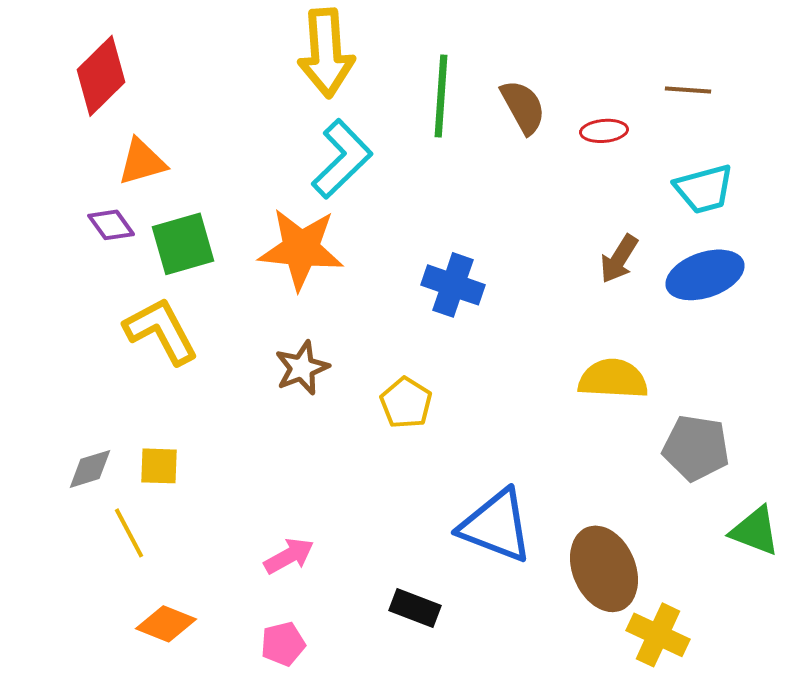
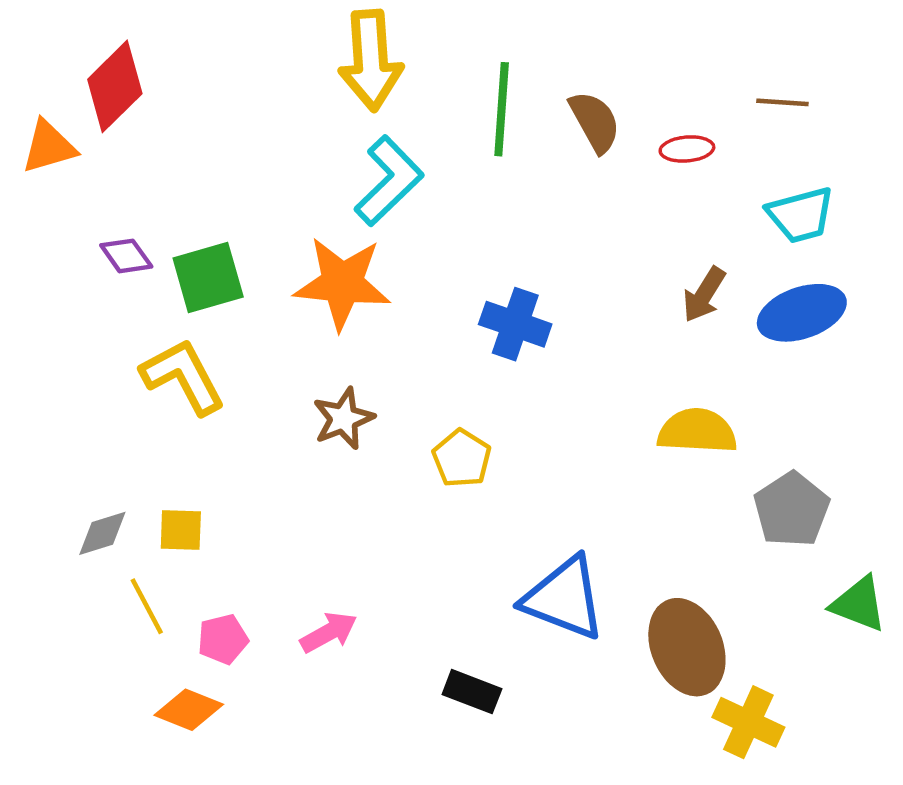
orange triangle: (142, 162) -> (49, 147), moved
gray pentagon: (696, 448) -> (792, 510), turned 30
pink pentagon: (283, 644) -> (223, 639), moved

